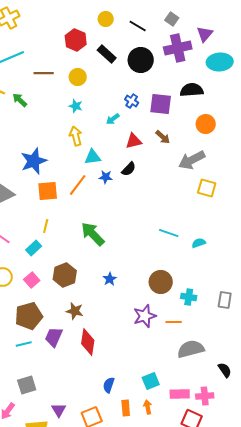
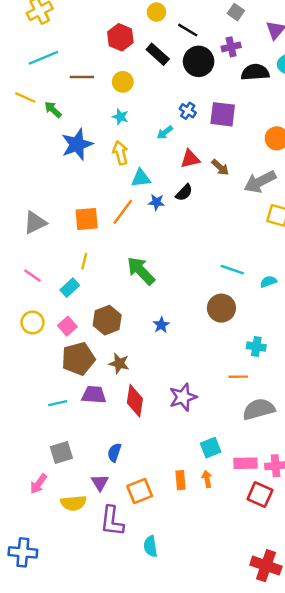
black line: (138, 26) -> (188, 30), moved
purple cross: (178, 48) -> (231, 47), moved, size x0.6
black semicircle: (192, 90) -> (255, 72), moved
brown arrow: (163, 137) -> (220, 167), moved
blue star: (34, 161) -> (77, 144), moved
brown circle: (161, 282) -> (221, 308), moved
brown pentagon: (29, 316) -> (78, 359), moved
purple star: (145, 316) -> (183, 397), moved
purple trapezoid: (54, 337) -> (94, 395), turned 70
blue semicircle: (109, 385) -> (114, 452), moved

